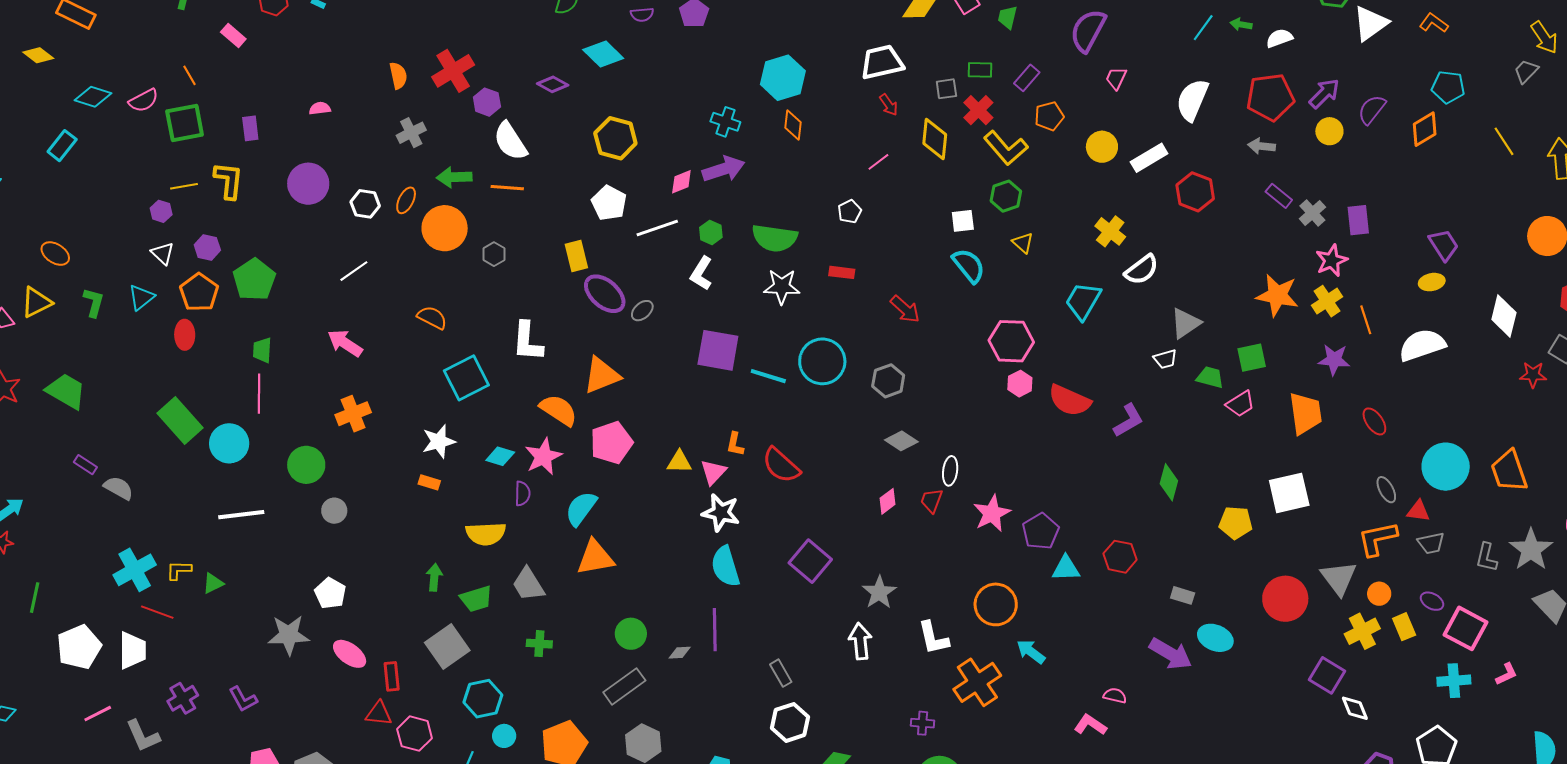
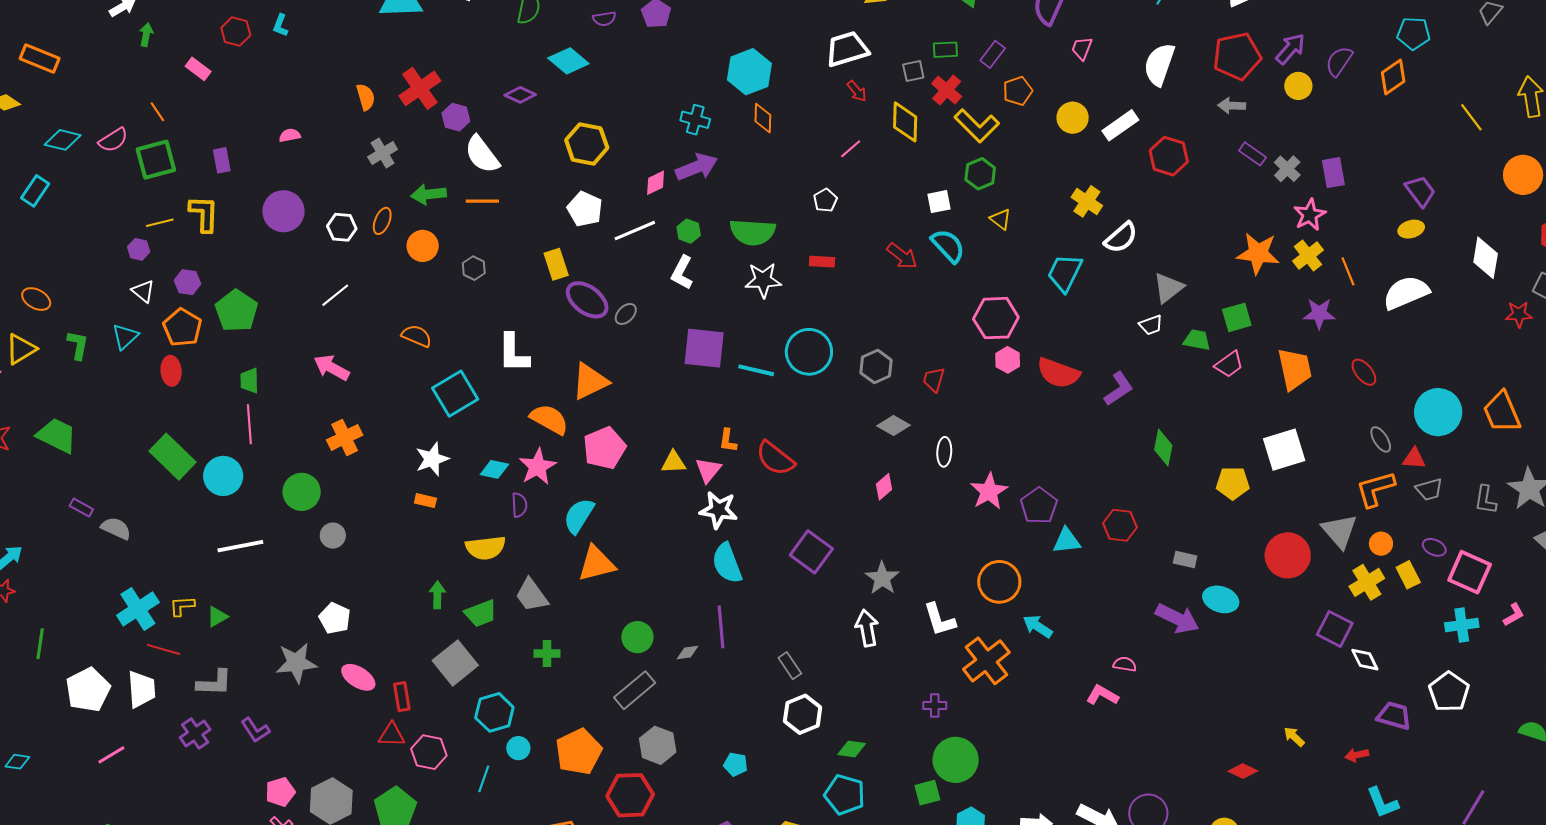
yellow line: (1504, 141) -> (1471, 117), moved
orange circle: (445, 228) -> (423, 246), size x0.7
red arrow: (905, 309) -> (902, 256), moved
red trapezoid: (932, 501) -> (934, 380), moved
gray L-shape: (143, 736) -> (214, 683), moved, turned -60

